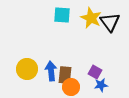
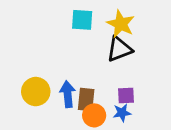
black triangle: (110, 22) -> (119, 49), moved, turned 45
purple square: (95, 72) -> (126, 96), turned -32
blue star: (101, 85) -> (122, 113), moved

